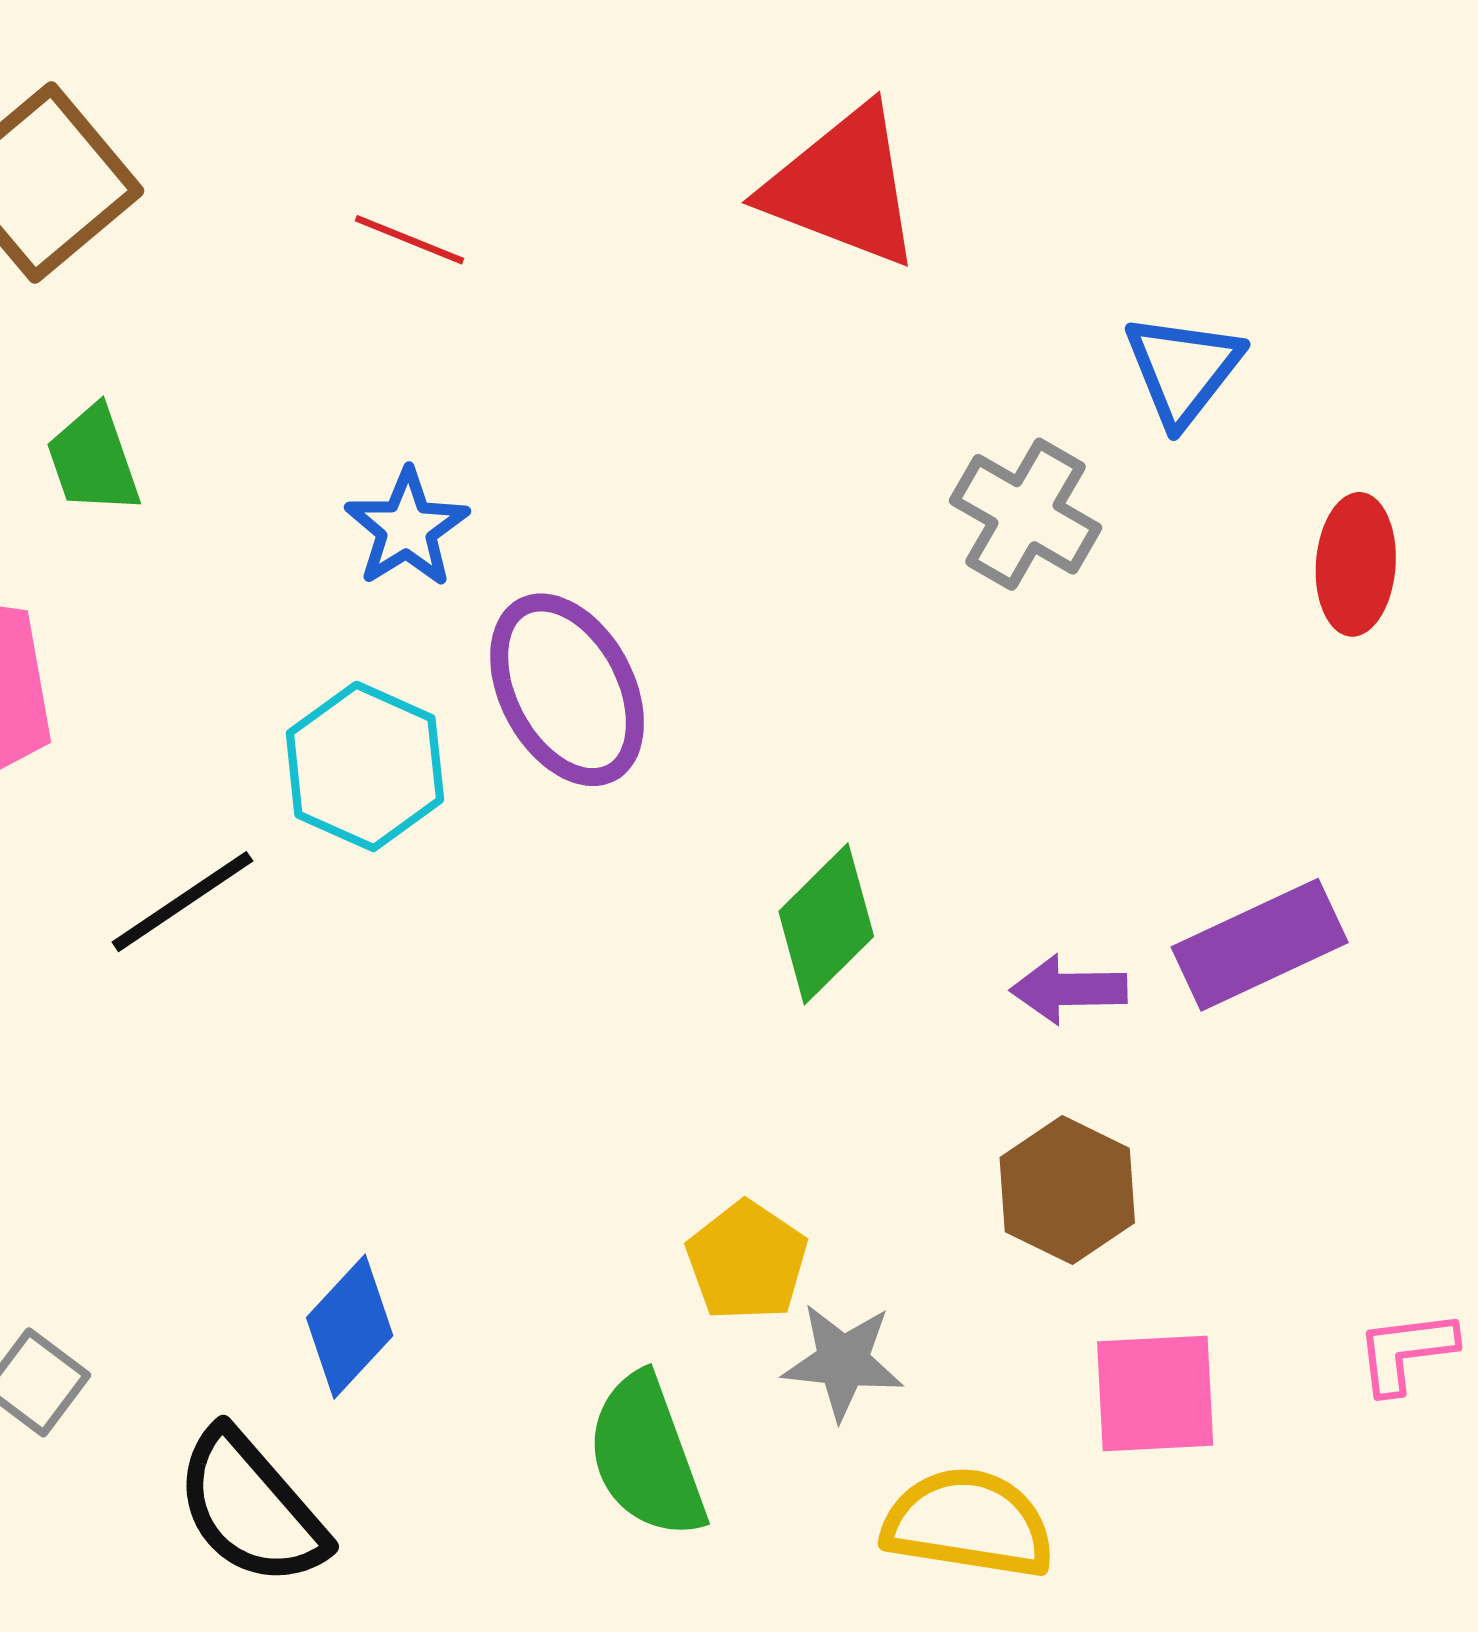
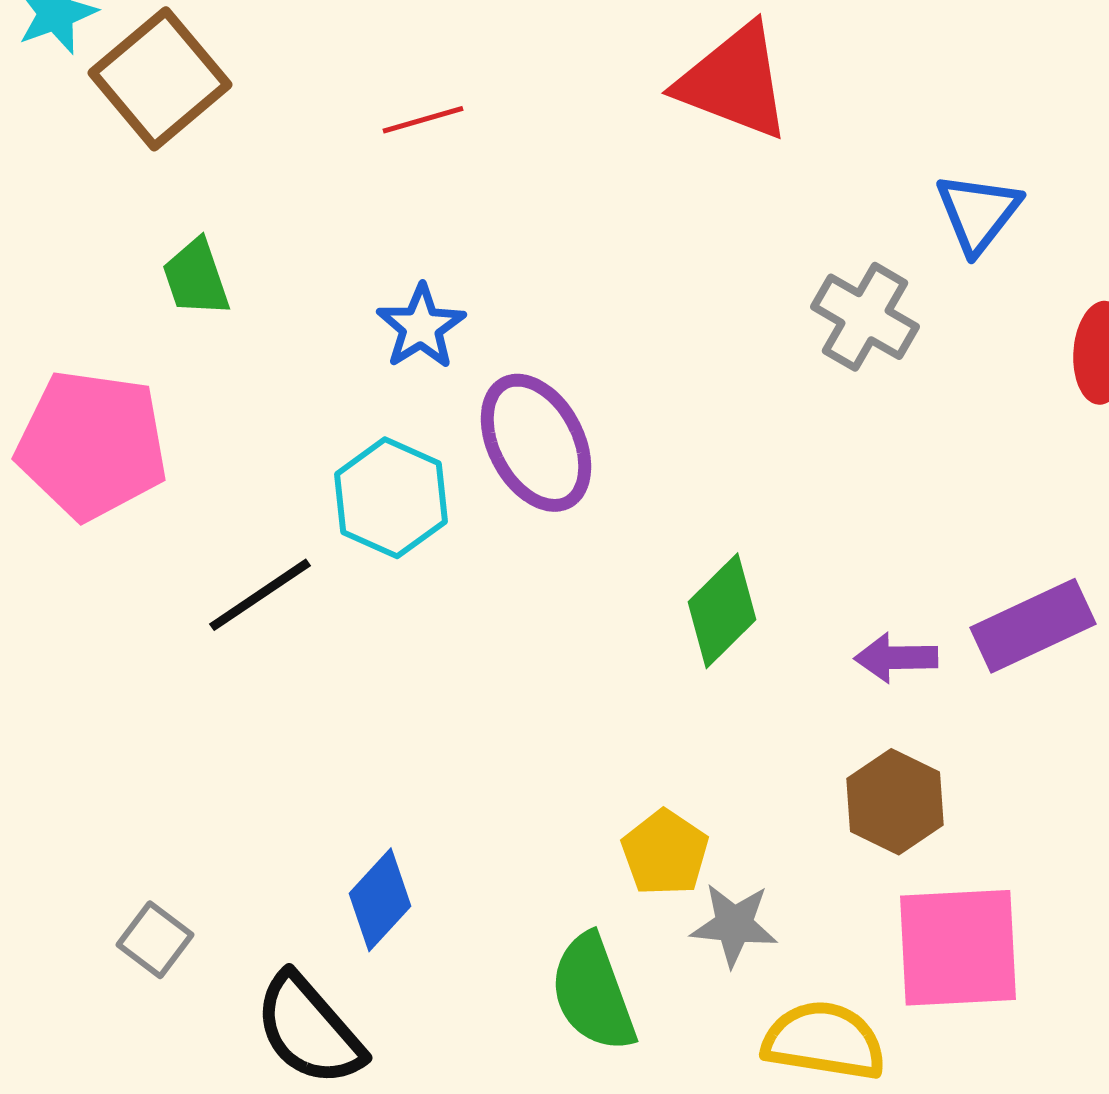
red line: (410, 240) -> (423, 120), turned -38
pink square: (1155, 1393) -> (958, 948), size x1.4

